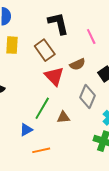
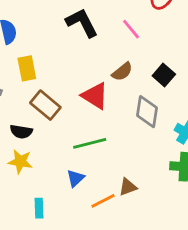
brown rectangle: (45, 50) -> (45, 105), moved
green line: (42, 108) -> (90, 143), turned 60
brown triangle: (63, 117) -> (128, 187), moved

